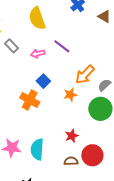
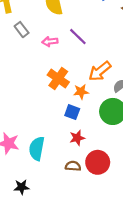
blue square: (43, 81) -> (72, 112), moved, turned -32
orange cross: (30, 100) -> (58, 79), moved

